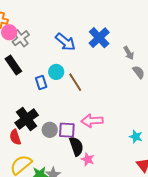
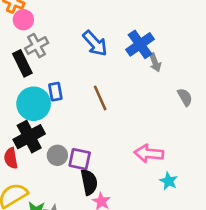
gray cross: (21, 38) -> (37, 46), moved
gray arrow: (129, 53) -> (155, 62), moved
cyan circle: (56, 72) -> (34, 104), moved, size x1.6
pink arrow: (92, 121) -> (149, 153), moved

